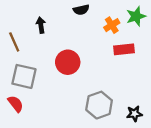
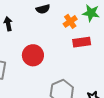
green star: (136, 16) -> (91, 13), turned 30

